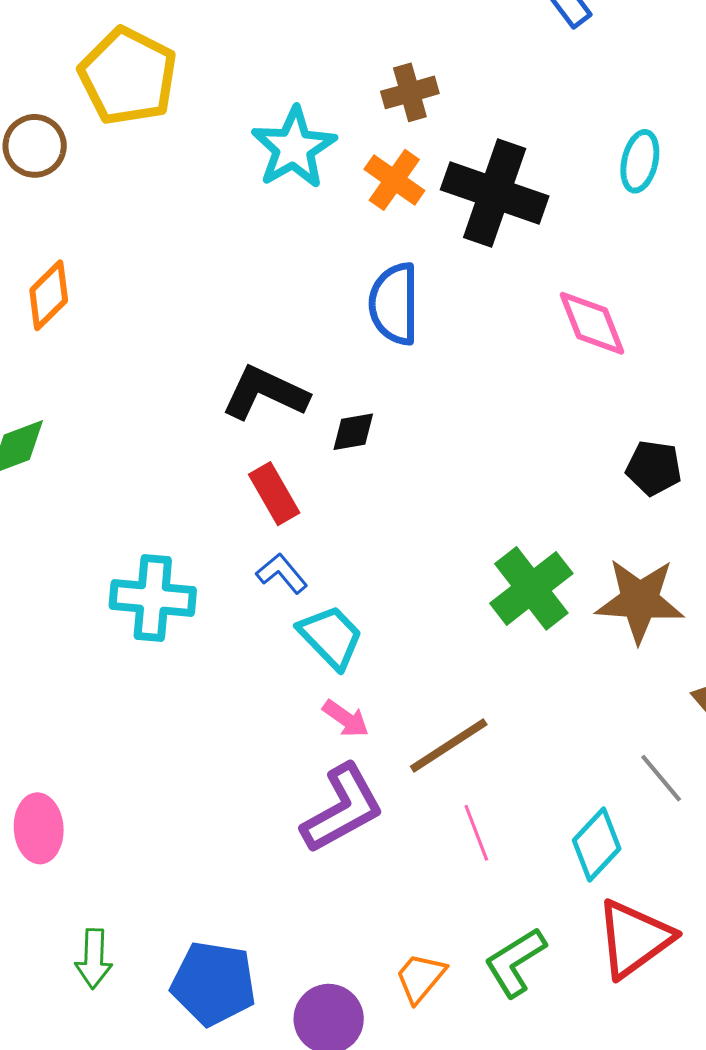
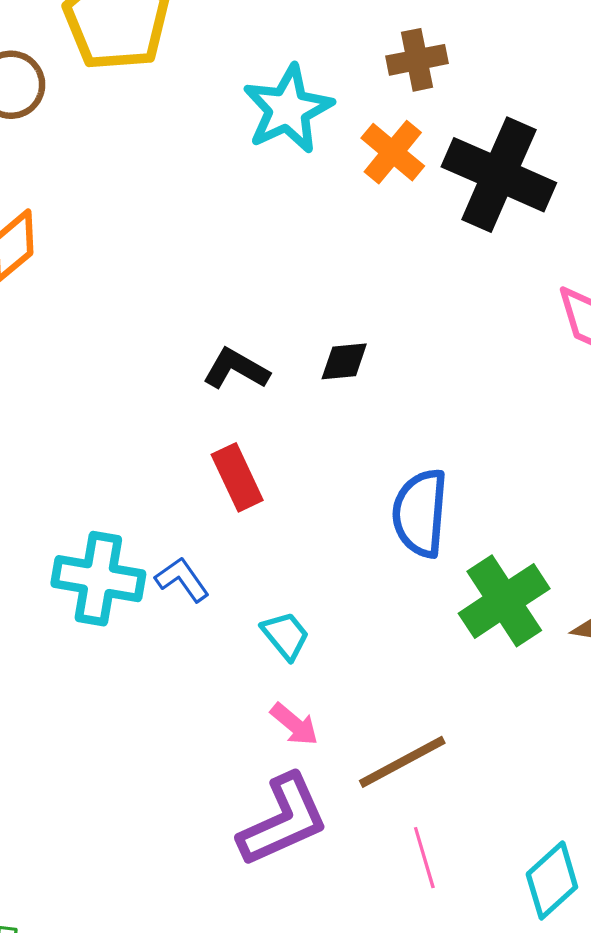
blue semicircle: (394, 304) -> (420, 513), moved
black L-shape: (265, 393) -> (236, 369), size x0.7
black diamond: (353, 432) -> (344, 361), moved
blue L-shape: (282, 573) -> (182, 579), moved
cyan trapezoid: (331, 637) -> (285, 636), size x0.7

